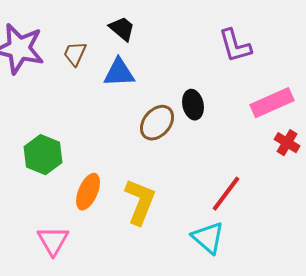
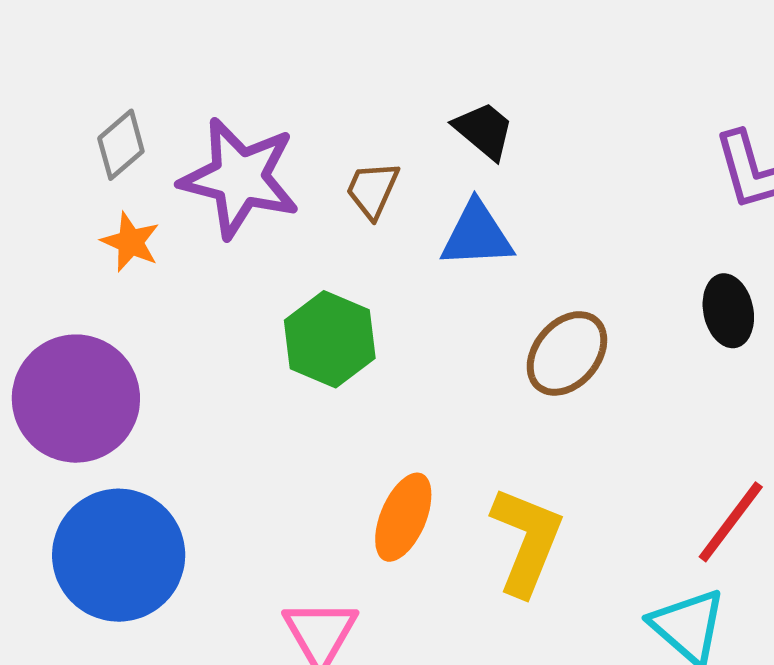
black ellipse: (193, 105) -> (728, 311), moved
green hexagon: (43, 155) -> (330, 339), moved

